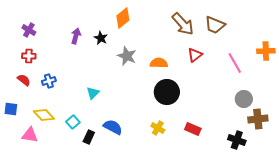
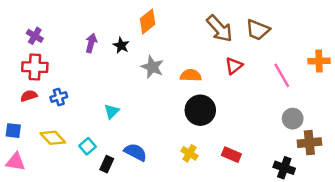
red cross: (29, 56) -> (35, 67), size x1.5
red semicircle: (24, 80) -> (29, 96), turned -56
pink triangle: (30, 135) -> (16, 162), moved

